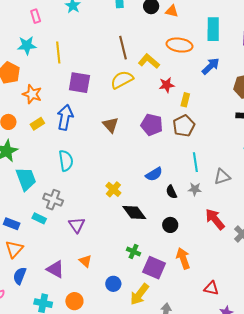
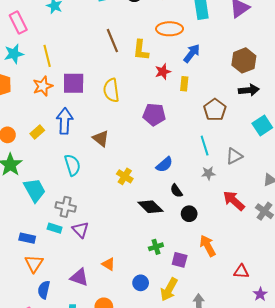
pink rectangle: (36, 16) -> (18, 23), size x1.5
yellow L-shape: (149, 61) -> (141, 50), turned -115
blue arrow: (211, 66) -> (192, 53), moved
yellow semicircle: (122, 80) -> (111, 90), moved, turned -60
orange star: (32, 94) -> (43, 86), moved, turned -30
brown triangle: (111, 125) -> (101, 138), moved
brown pentagon: (184, 126) -> (215, 110), moved
yellow cross: (113, 189) -> (125, 176), moved
black semicircle: (171, 192) -> (176, 191), moved
purple triangle: (77, 225) -> (80, 230), moved
green cross: (133, 252) -> (156, 247), turned -32
purple square: (154, 268) -> (180, 260), size x0.7

